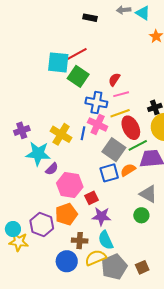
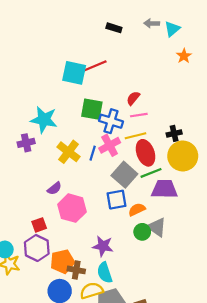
cyan triangle: (143, 13) -> (172, 29), turned 42
green square: (78, 76) -> (92, 109), moved, turned -30
pink cross: (98, 124) -> (110, 145), turned 30
cyan star: (38, 154) -> (44, 120), moved
orange semicircle: (128, 170) -> (137, 210), moved
red square: (91, 198) -> (39, 225), moved
orange pentagon: (66, 214) -> (62, 261), moved
green circle: (141, 215) -> (142, 232), moved

